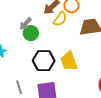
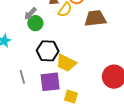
yellow trapezoid: (69, 61) -> (66, 63), moved, turned -45

